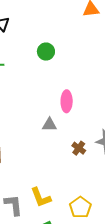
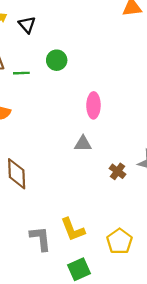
green circle: (46, 52) -> (57, 60), moved
pink ellipse: (67, 101) -> (93, 105), moved

